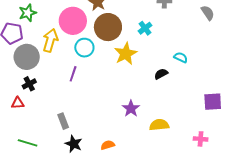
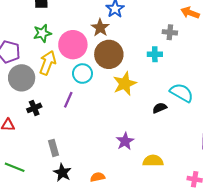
green star: (28, 13) -> (42, 33), moved
cyan cross: (145, 28) -> (155, 54), moved, turned 32
cyan semicircle: (181, 57) -> (182, 93), size x1.6
black cross: (29, 84) -> (34, 108), moved

